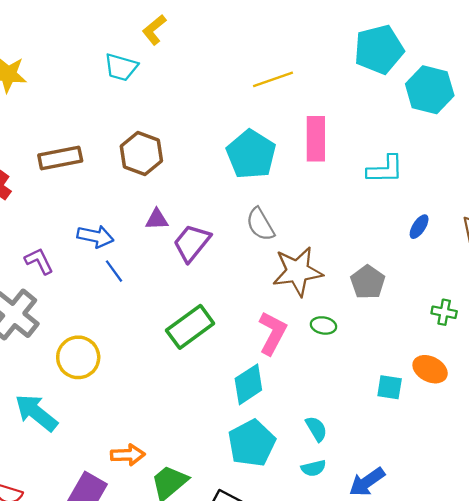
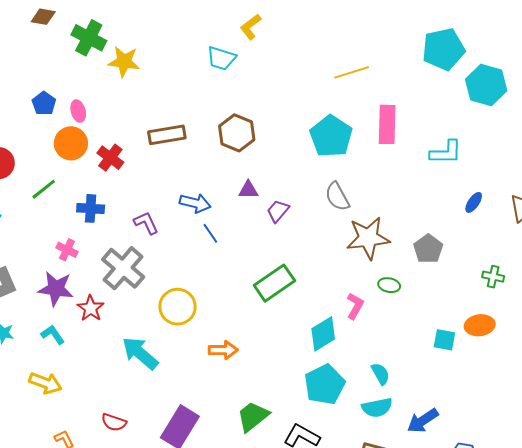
purple trapezoid: (192, 243) -> (278, 211), size x0.7
pink L-shape: (272, 333) -> (355, 306), moved, size x0.7
orange ellipse: (430, 369) -> (480, 325), turned -36
orange arrow: (128, 455) -> (223, 350), moved
cyan semicircle: (313, 468) -> (377, 408), size x1.4

